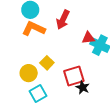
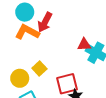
red arrow: (63, 20) -> (45, 22), moved

